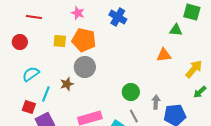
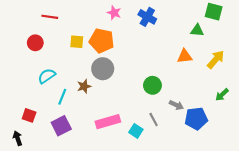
pink star: (78, 13) -> (114, 13), moved
blue cross: (118, 17) -> (147, 17), moved
yellow arrow: (194, 69) -> (216, 59), moved
green circle: (131, 92) -> (152, 85), moved
gray arrow: (156, 102) -> (176, 105), turned 112
red square: (29, 107) -> (29, 115), moved

